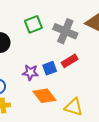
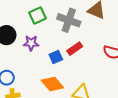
purple star: (30, 72) -> (31, 43), moved

